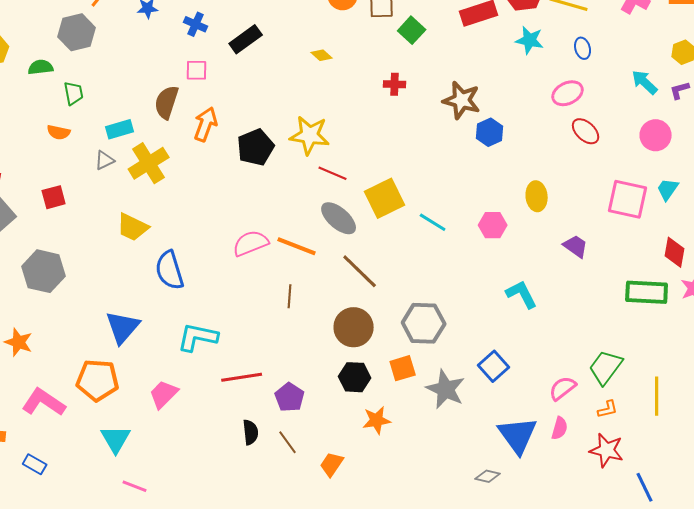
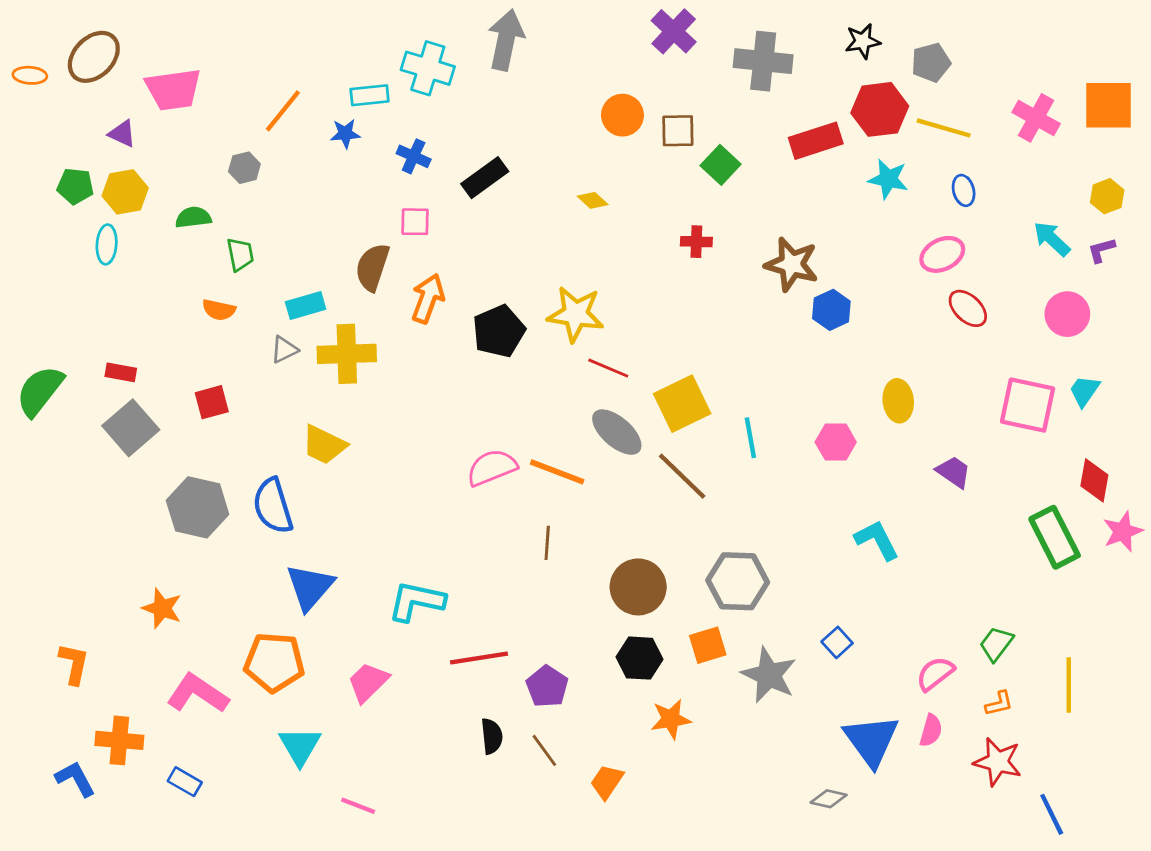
gray hexagon: (77, 32) -> (244, 168), size x0.6
yellow cross: (149, 163) -> (347, 354), turned 30
cyan line: (433, 222) -> (750, 438), turned 48
blue semicircle: (170, 270) -> (273, 506), moved
brown line: (360, 271) -> (682, 476), moved
green rectangle: (647, 292) -> (1055, 537), turned 60
blue square: (494, 366) -> (837, 642), size x0.7
green trapezoid: (606, 367) -> (996, 644), size x0.7
pink line: (135, 486) -> (358, 806), moved

